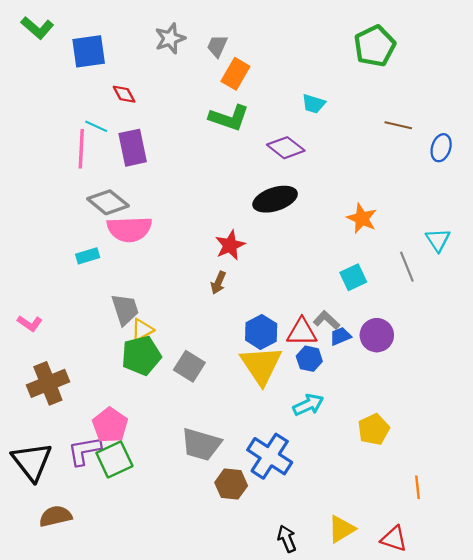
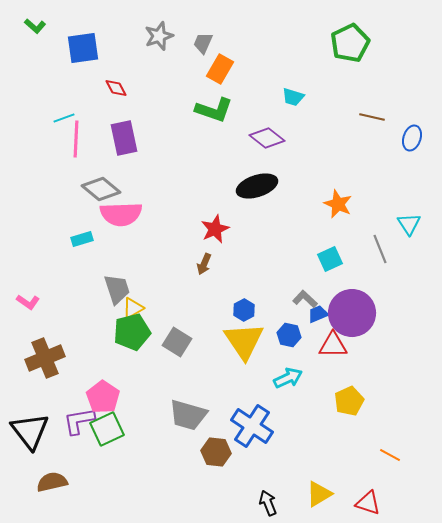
green L-shape: (37, 28) -> (35, 26), size x0.7
cyan line: (96, 126) -> (64, 118), moved, turned -45
blue hexagon: (261, 332) -> (244, 310), size x0.7
red triangle: (302, 332) -> (333, 345), moved
purple circle: (377, 335) -> (352, 313), size x1.5
orange line: (418, 487) -> (390, 455), turned -55

